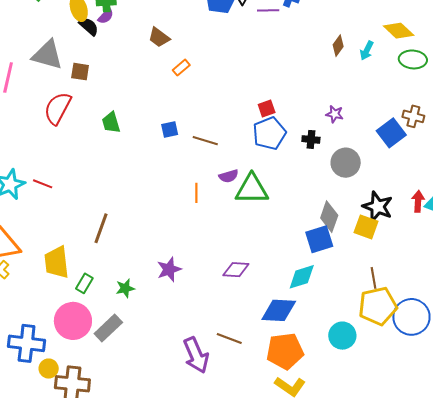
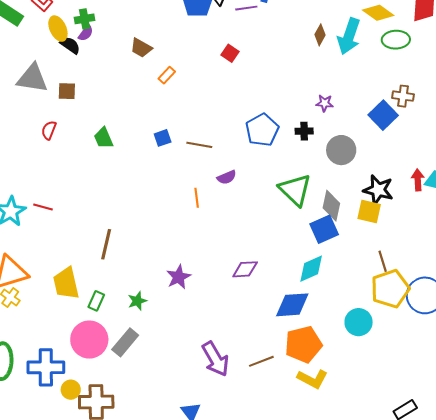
cyan arrow: (367, 51) -> (349, 36), size x1.8
red semicircle: (58, 108) -> (49, 130), size x0.6
red square: (267, 109) -> (230, 53), moved, turned -30
green triangle: (252, 189) -> (295, 190), moved, turned 51
brown line: (229, 339) -> (261, 361), moved, turned -35

